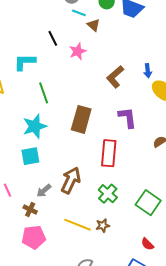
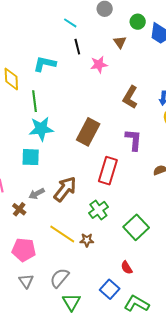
cyan line: (79, 13) -> (70, 23), moved
brown L-shape: (115, 77) -> (130, 97), turned -30
green line: (44, 93) -> (34, 101), moved
pink pentagon: (34, 237) -> (24, 250), moved

